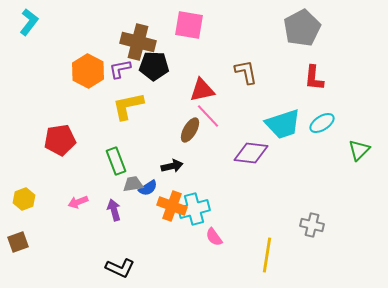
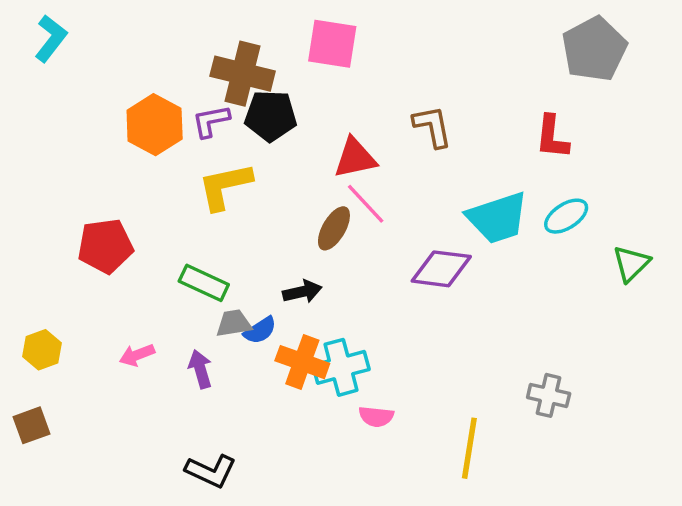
gray pentagon: (302, 28) -> (594, 49), moved
green rectangle: (116, 161) -> (204, 283), turned -44
pink semicircle: (214, 237) -> (376, 417), turned -48

